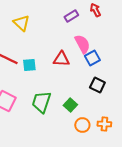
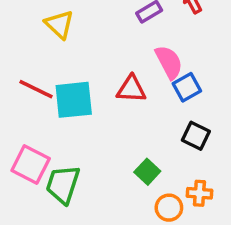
cyan square: (29, 65) -> (74, 100), size x1.6
green trapezoid: (41, 102) -> (63, 184), moved
orange cross: (104, 124) -> (199, 193), moved

